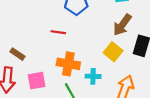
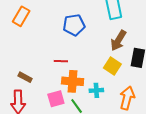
red line: (58, 32) -> (61, 61), moved
pink square: (37, 81) -> (56, 99), moved

